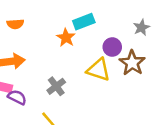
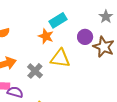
yellow triangle: (98, 70) -> (60, 58), moved
gray cross: (56, 86) -> (35, 71), moved

